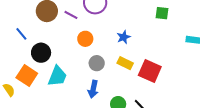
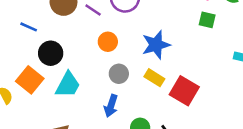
blue line: (21, 34) -> (29, 27), turned -32
blue star: (124, 37) -> (156, 45), size x1.6

